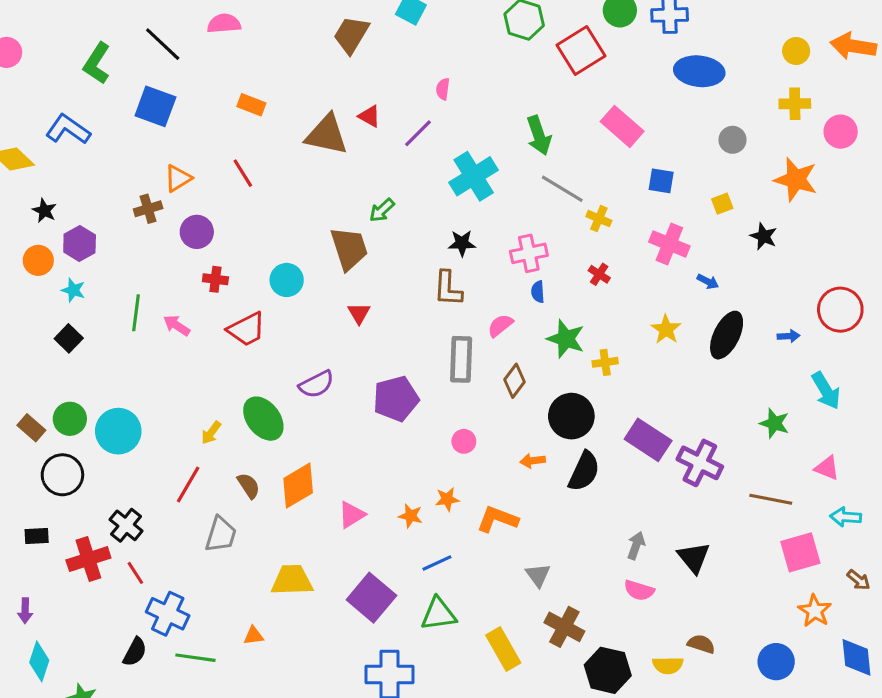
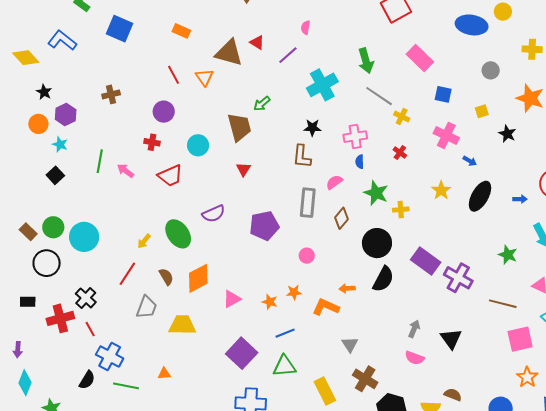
yellow circle: (796, 51) -> (503, 12), moved
orange triangle: (178, 178) -> (204, 77), moved, turned -36
purple circle: (197, 232) -> (164, 112), moved
orange arrow: (533, 461) -> (347, 288), moved
yellow trapezoid: (292, 580) -> (182, 325), moved

